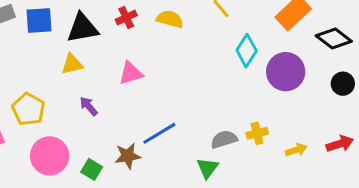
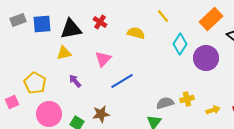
red cross: (126, 18) -> (100, 22), turned -32
yellow semicircle: (170, 19) -> (136, 33), moved
pink triangle: (131, 73) -> (103, 59), turned -30
blue line: (159, 133) -> (122, 81), moved

